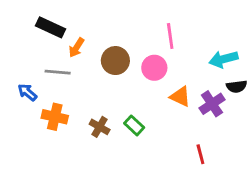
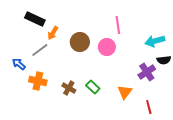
gray line: (58, 72) -> (40, 50), turned -42
orange triangle: (180, 97) -> (125, 92), moved, turned 42
red line: (200, 154) -> (149, 107), moved

